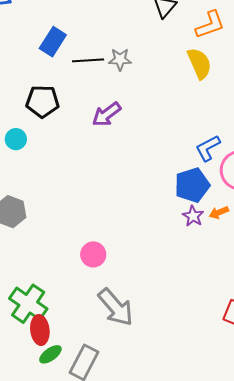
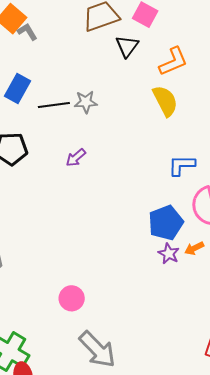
purple arrow: (106, 114) -> (76, 158), size x0.7
blue L-shape: (208, 148) -> (182, 165), moved, turned 32

